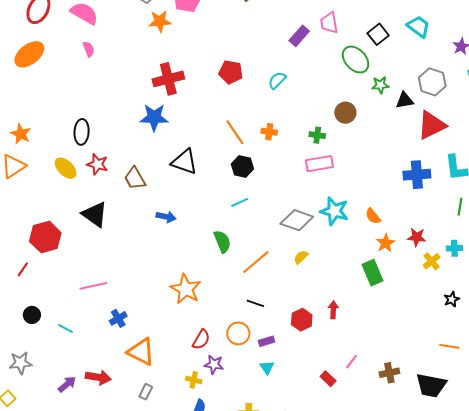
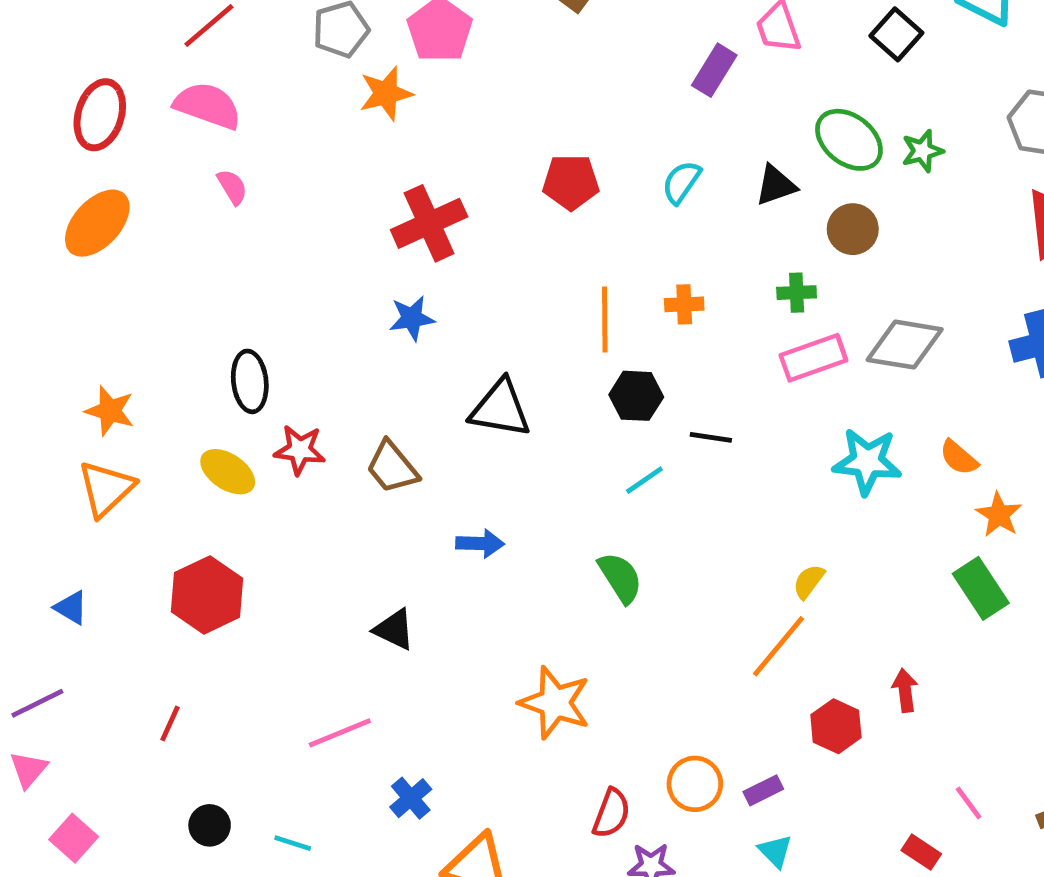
green ellipse: (356, 60) -> (849, 140), moved
black triangle: (405, 100) -> (776, 185), moved
blue star: (154, 117) -> (412, 318), size x0.7
orange line: (235, 132) -> (605, 319), turned 44
black triangle: (95, 214) -> (394, 629), moved, size x0.7
gray diamond: (297, 220) -> (905, 345), moved
red hexagon: (45, 237) -> (207, 595), moved
orange line: (256, 262) -> (778, 646), moved
black line: (255, 303) -> (711, 437), moved
pink line: (352, 362) -> (969, 803), turned -63

